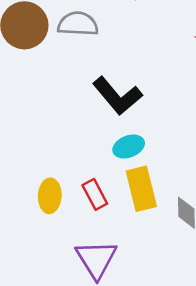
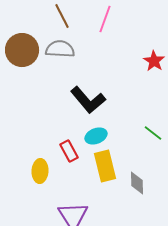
red rectangle: (95, 194) -> (69, 151), moved

